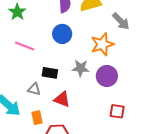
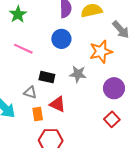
purple circle: (107, 76) -> (114, 88), moved
red square: (117, 111) -> (112, 119), turned 35
orange rectangle: (37, 118) -> (38, 114), moved

